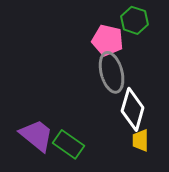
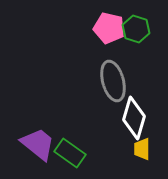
pink pentagon: (108, 40) -> (109, 28), moved

